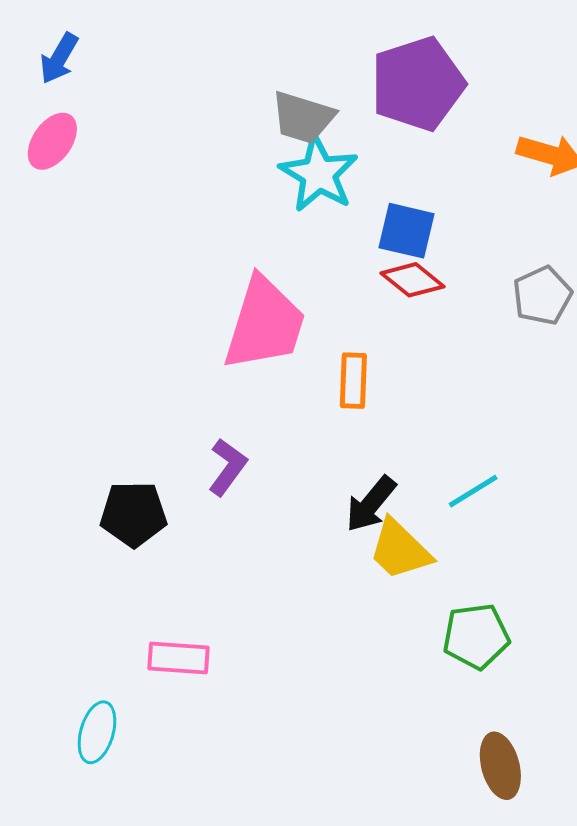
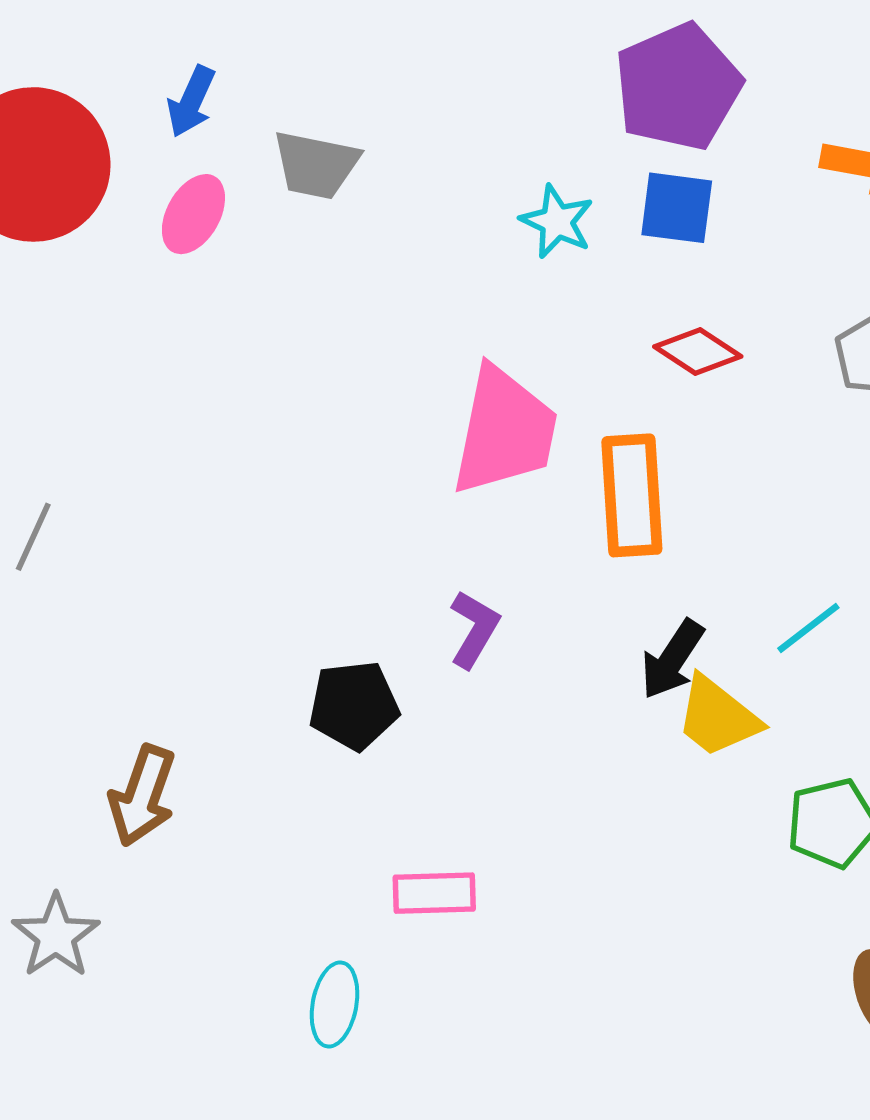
gray trapezoid: (303, 117) -> (316, 165), moved
cyan star: (319, 174) -> (557, 222), size x0.7
blue square: (407, 231) -> (677, 208), moved
orange rectangle: (353, 381) -> (632, 495), size x1.6

